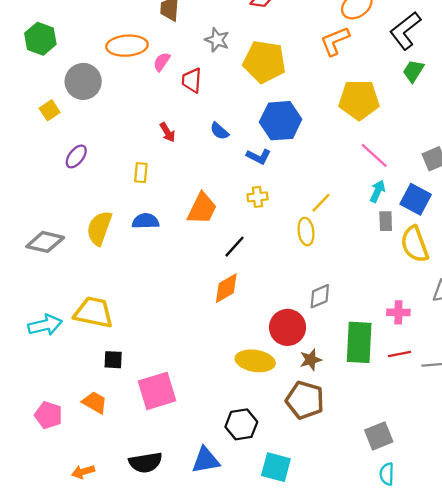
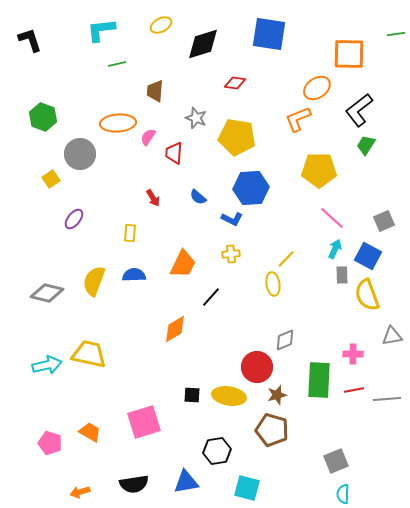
orange diamond: (226, 288) -> (175, 329), moved
black square: (113, 360) -> (192, 395), moved

